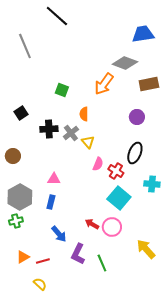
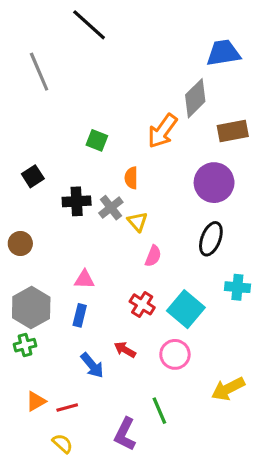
gray diamond: (125, 63) -> (195, 98), turned -65
purple circle: (137, 117) -> (214, 183), size x1.6
red cross: (116, 171) -> (142, 304), moved
red arrow: (92, 224) -> (125, 350), moved
yellow arrow: (146, 249) -> (228, 389), turned -75
purple L-shape: (78, 254) -> (125, 434), moved

